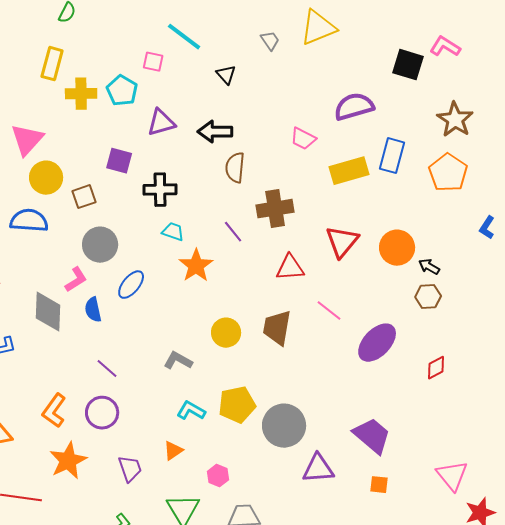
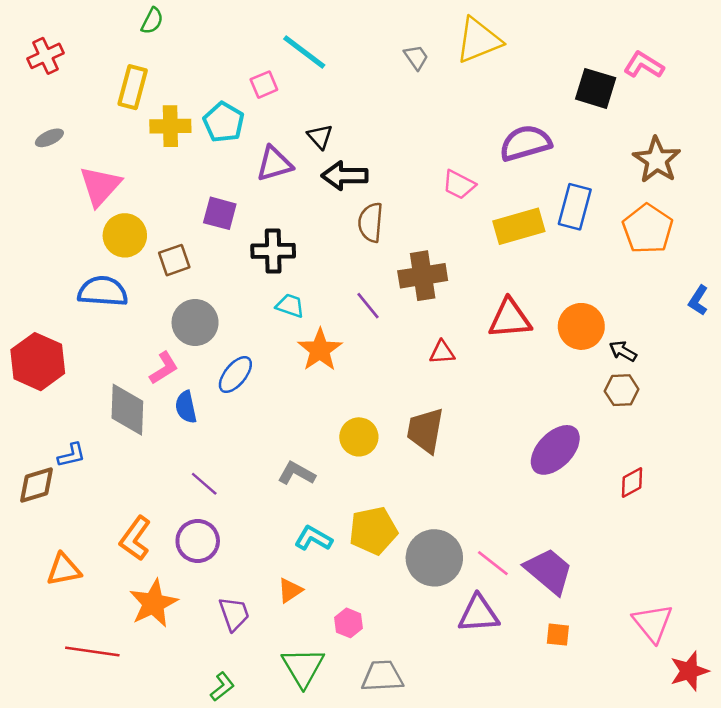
pink square: (153, 62) -> (264, 85), turned -35
black triangle: (226, 75) -> (320, 137), moved
red triangle: (342, 242) -> (510, 319), turned 45
red triangle: (290, 268) -> (442, 352), size x0.7
pink line: (329, 311) -> (493, 563), moved

